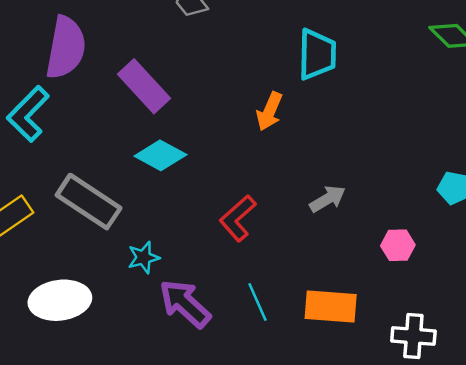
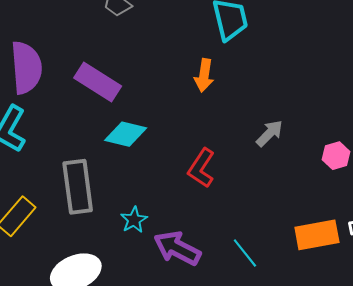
gray rectangle: (89, 202) -> (78, 187), turned 64
cyan line: (257, 302) -> (245, 253), moved
orange rectangle: (331, 307) -> (317, 235), moved

